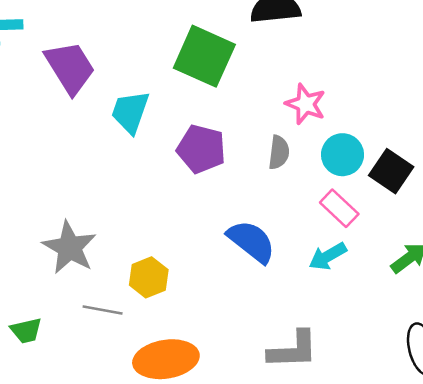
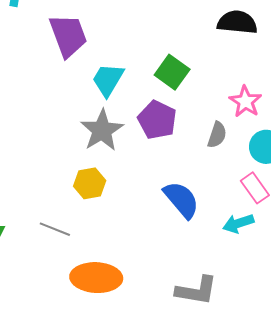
green square: (204, 56) -> (172, 72), moved, size x0.7
gray star: (70, 248) -> (102, 130), moved
yellow hexagon: (149, 277) -> (90, 183), moved

